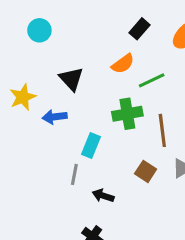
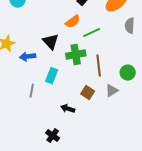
black triangle: (71, 79) -> (51, 42), moved
gray line: (74, 174) -> (32, 91), moved
black arrow: (103, 196) -> (68, 109), moved

